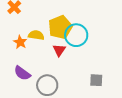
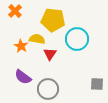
yellow pentagon: (60, 27) -> (53, 20), moved, turned 30
red triangle: (59, 50) -> (50, 54), moved

